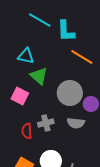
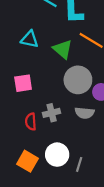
green triangle: (39, 76) -> (63, 49), moved
pink square: (20, 96) -> (23, 83), turned -36

